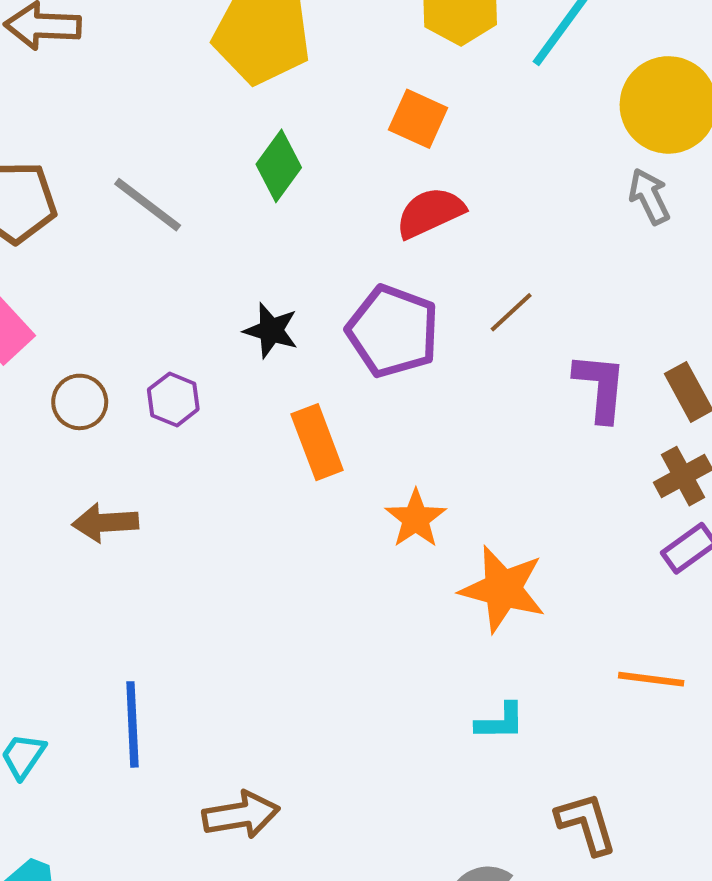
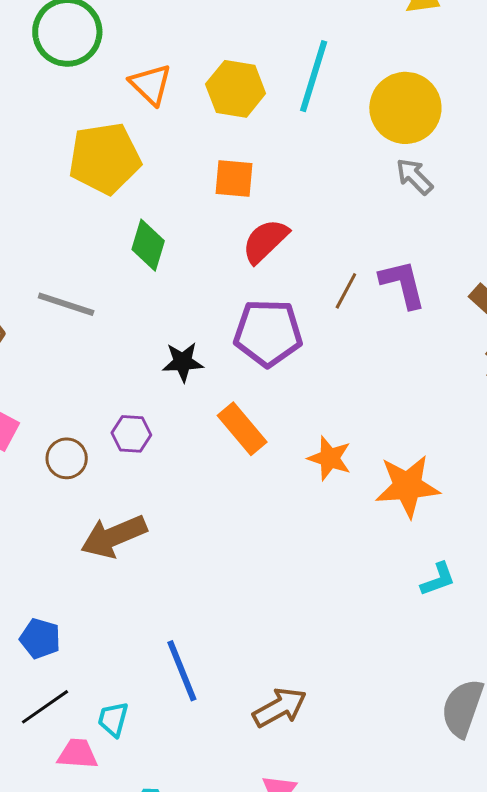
purple L-shape: (600, 387) -> (403, 284), moved
brown arrow: (105, 523) -> (114, 536), size x1.4

